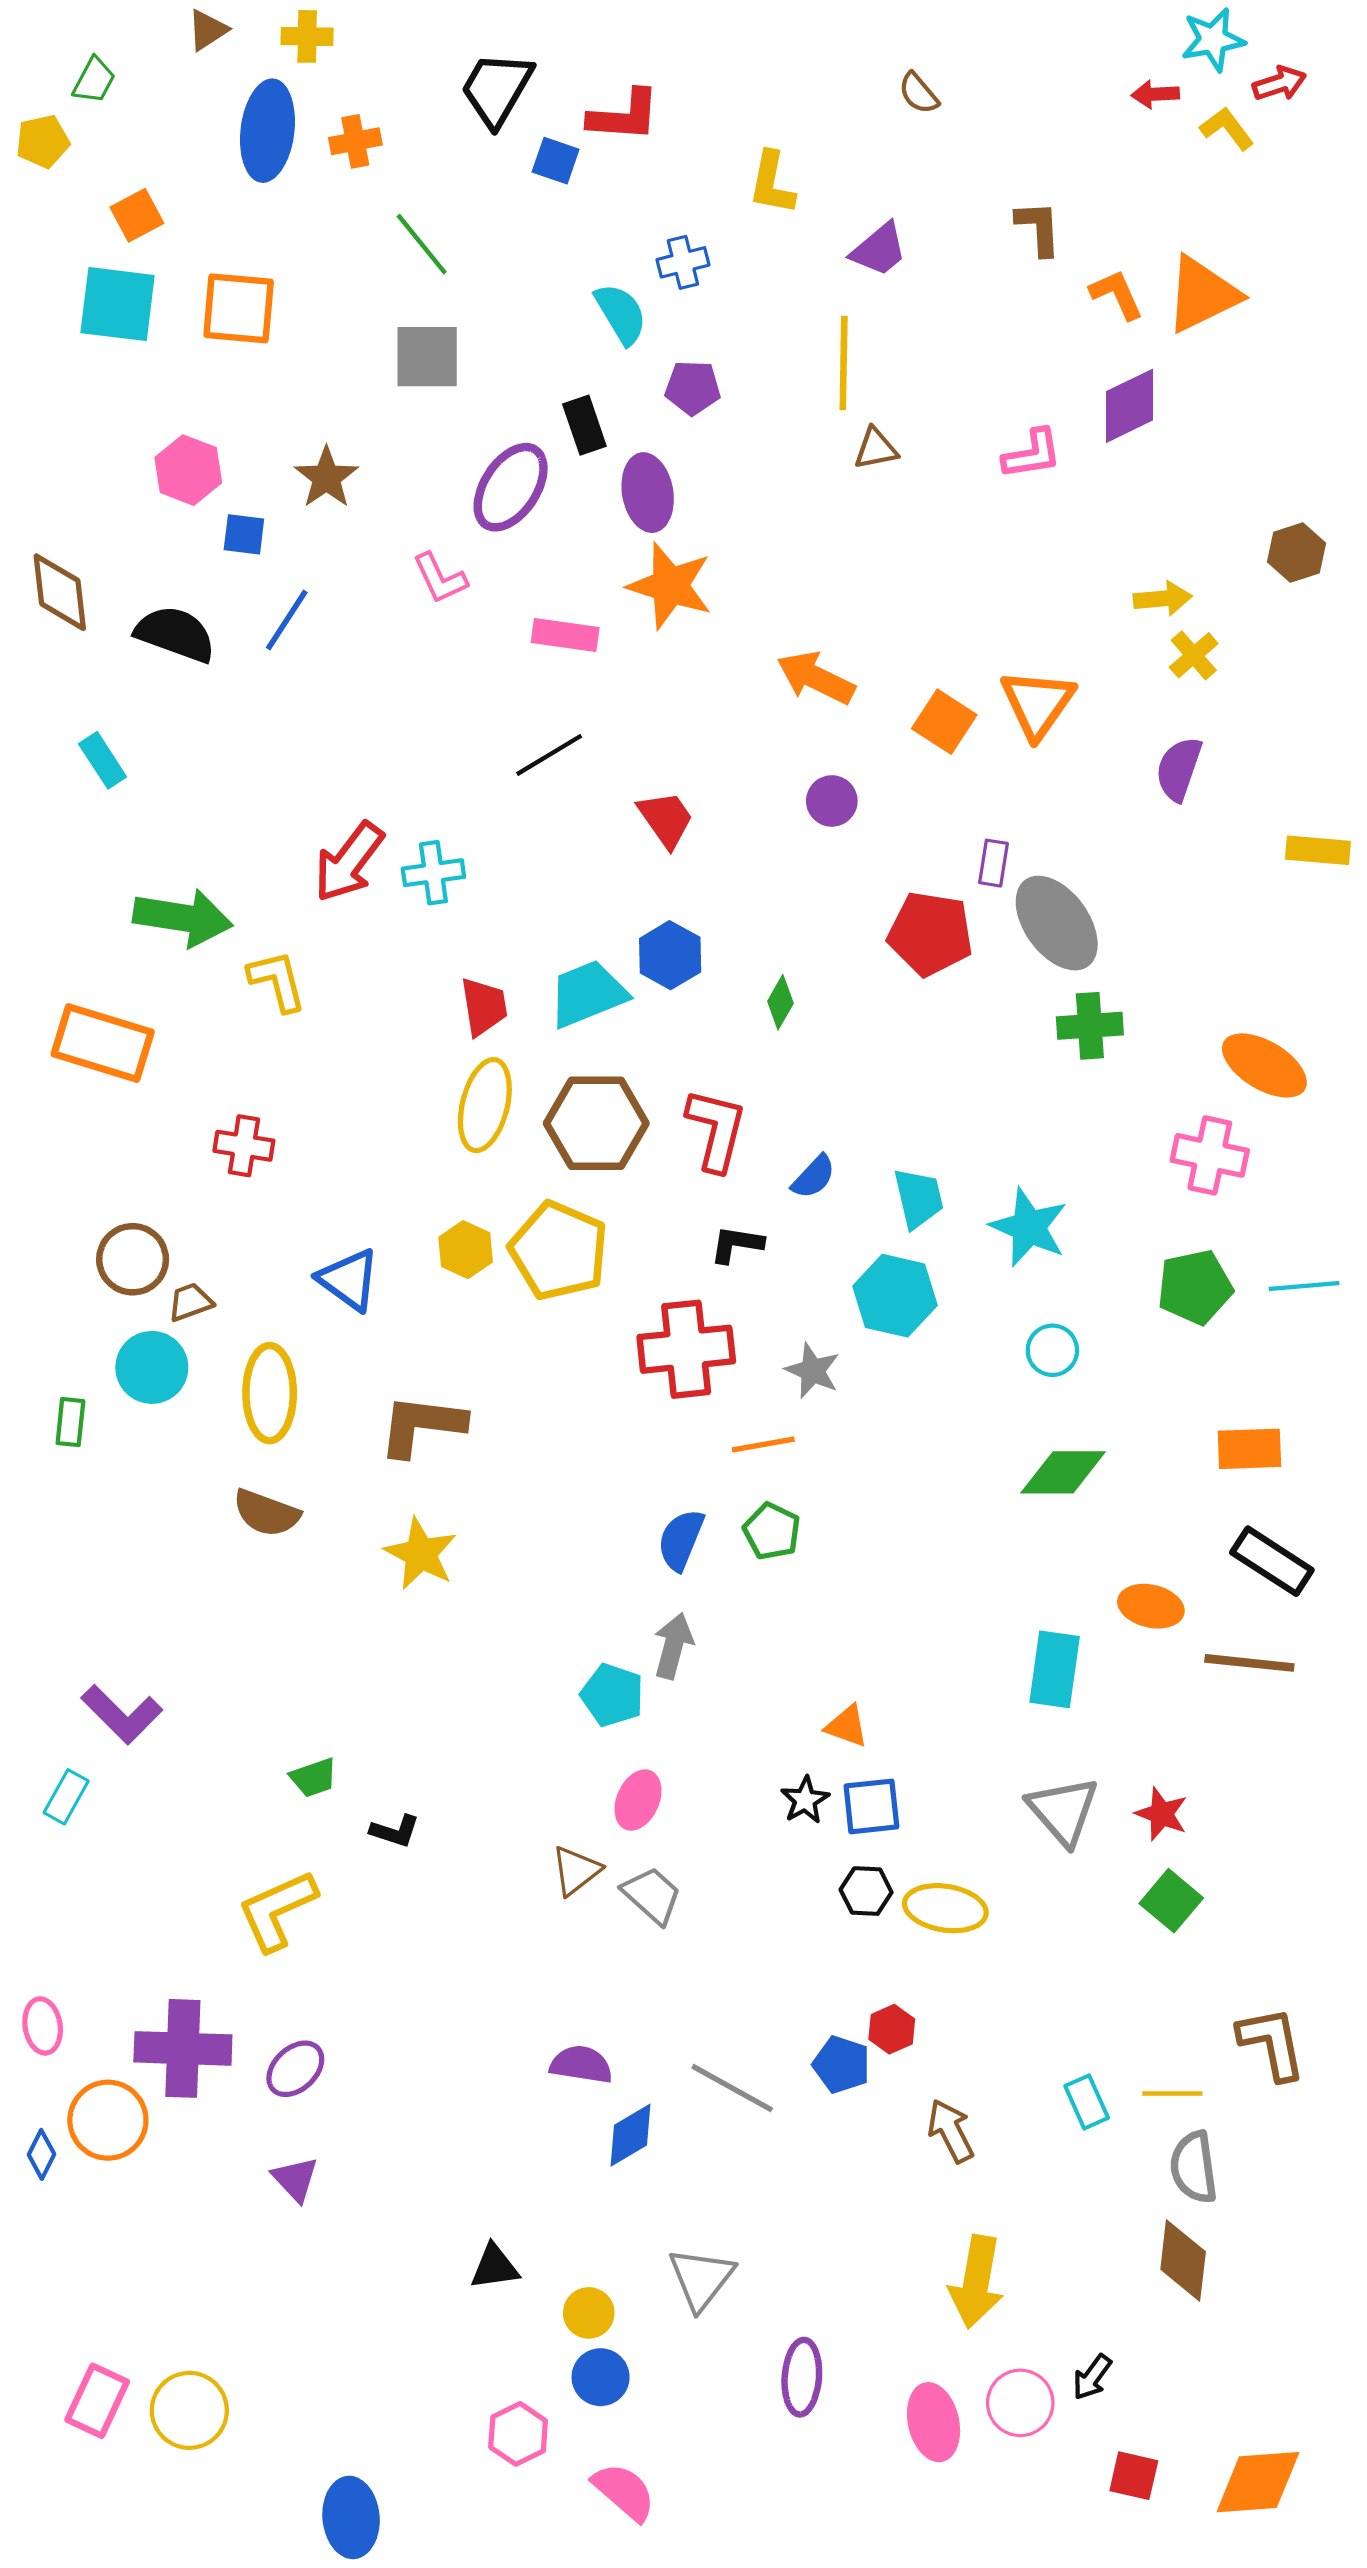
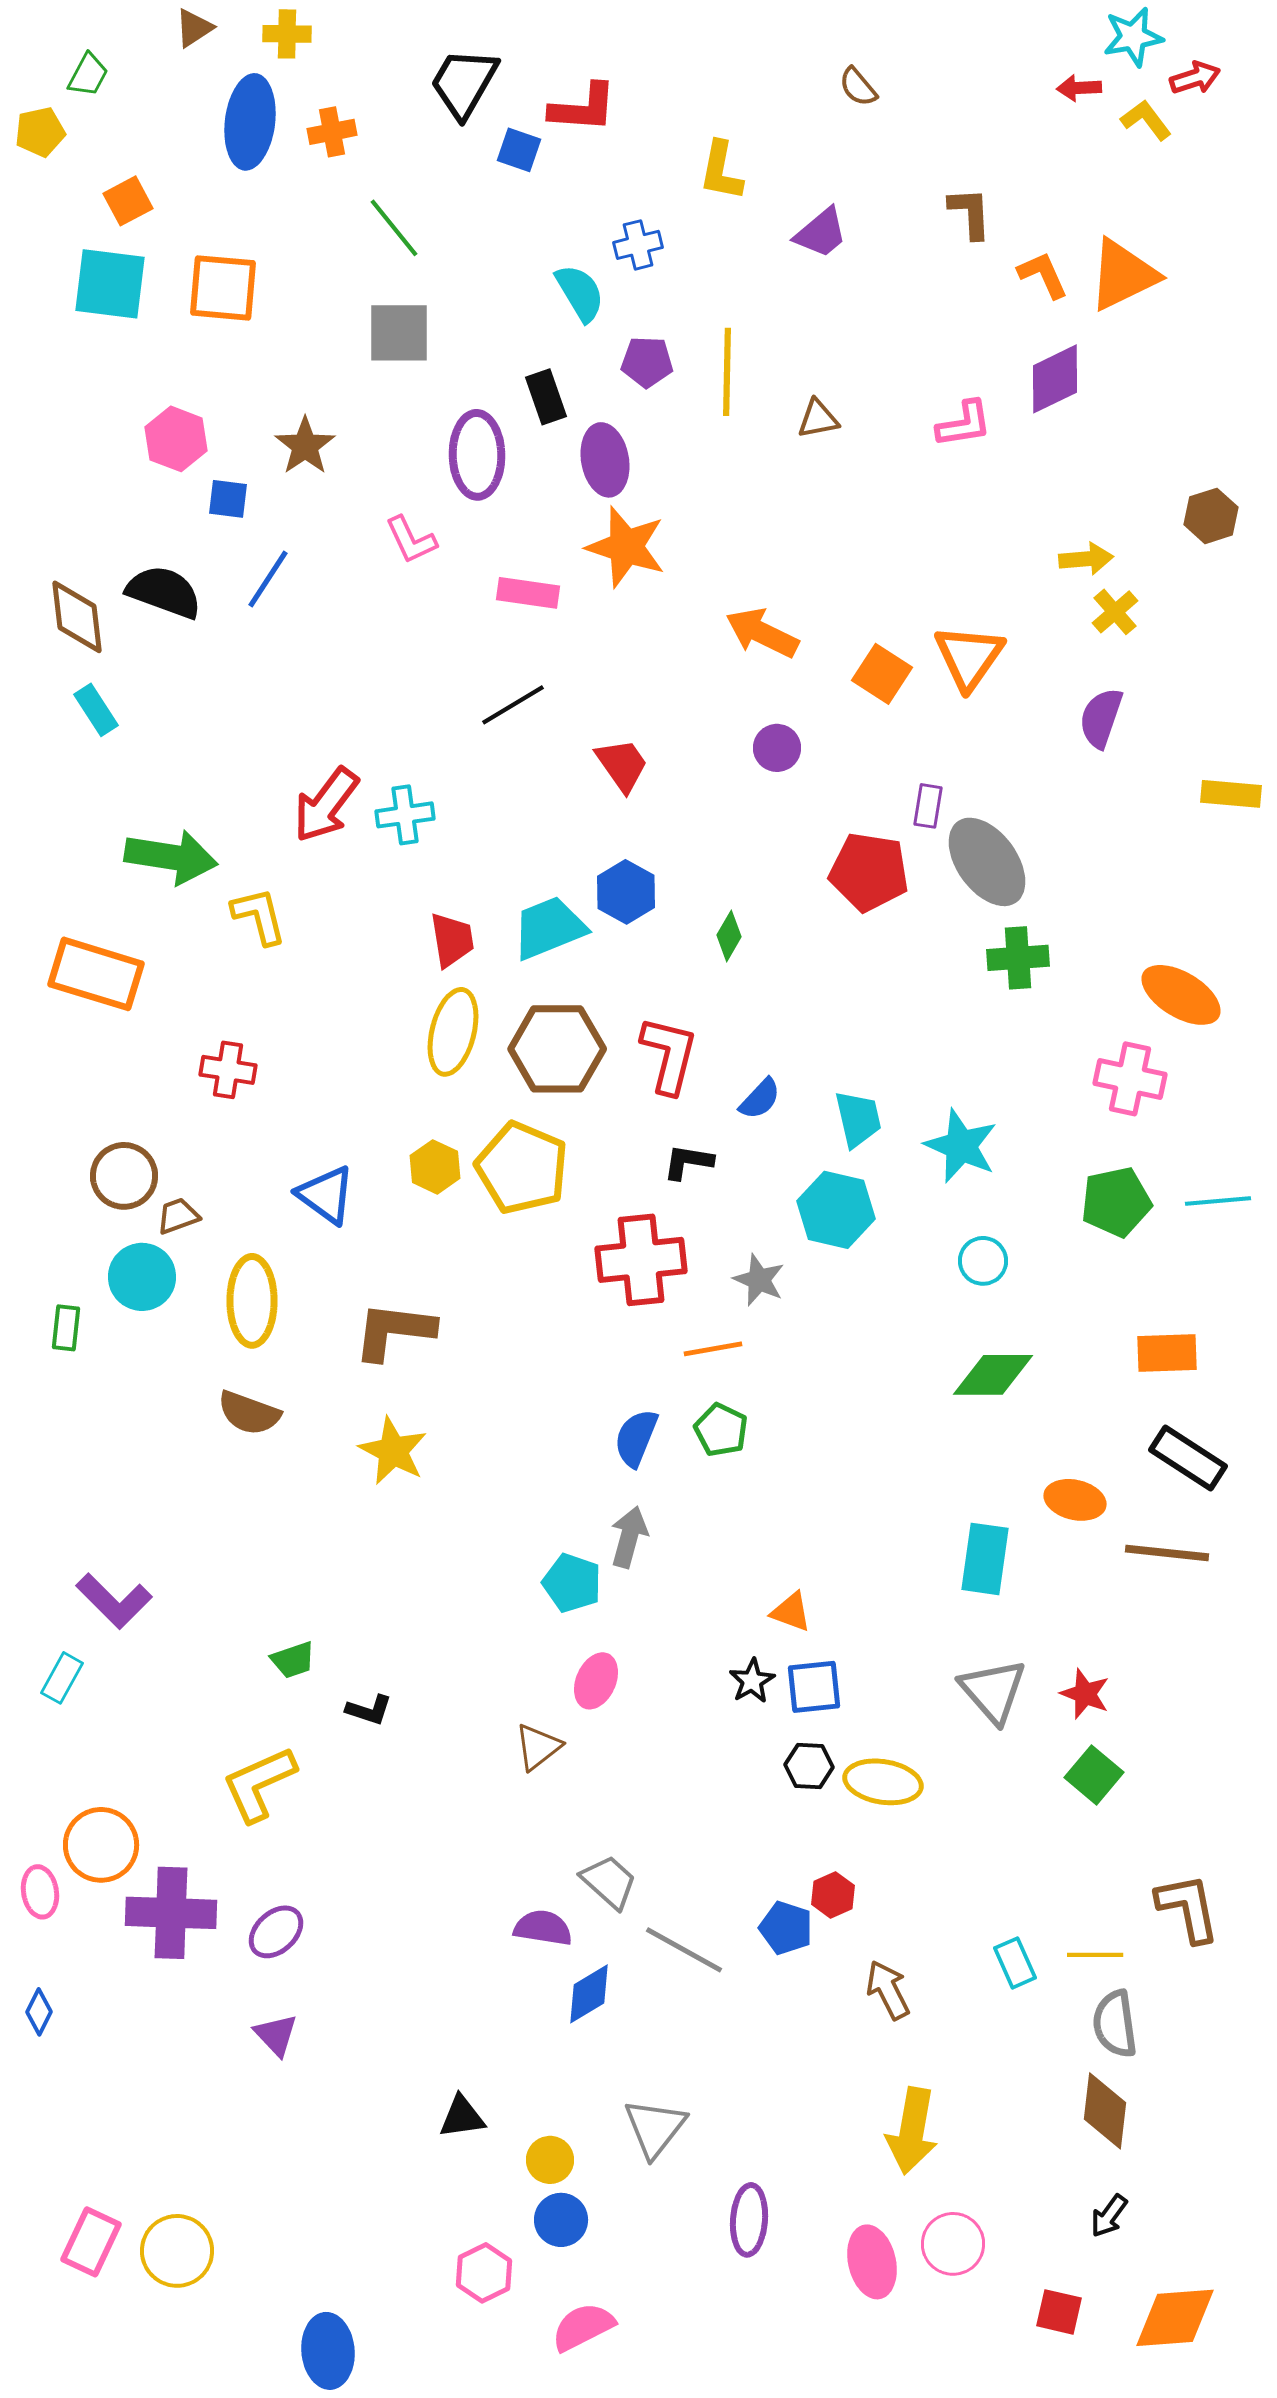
yellow line: (844, 363) -> (727, 372), moved
purple ellipse: (511, 487) -> (477, 455), turned -34
brown diamond: (60, 592) -> (77, 617), moved
gray trapezoid: (652, 1895) -> (609, 1882), moved
orange circle: (108, 2120) -> (101, 1845), moved
black arrow: (1092, 2377) -> (1109, 2216), moved
pink semicircle: (624, 2492) -> (583, 2327), turned -68

